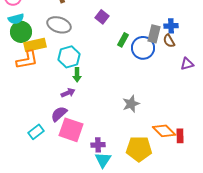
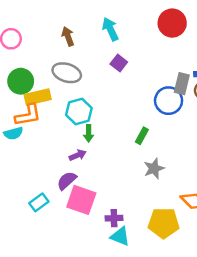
cyan semicircle: (16, 19) -> (13, 133), moved
green rectangle: (123, 40) -> (142, 136), moved
cyan triangle: (103, 160) -> (120, 236), turned -42

